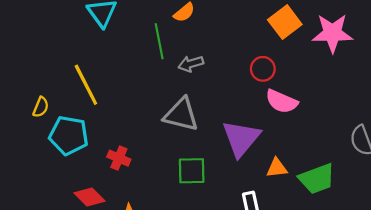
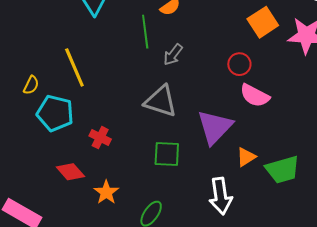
gray arrow: (191, 64) -> (173, 55), turned -40
orange triangle: (277, 168) -> (246, 157), turned -30

